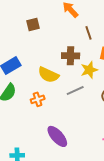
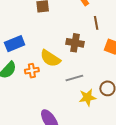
yellow star: (89, 70) -> (87, 97), moved
orange cross: (38, 99) -> (32, 71), moved

